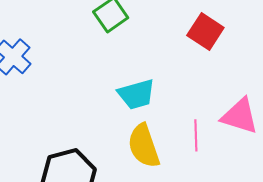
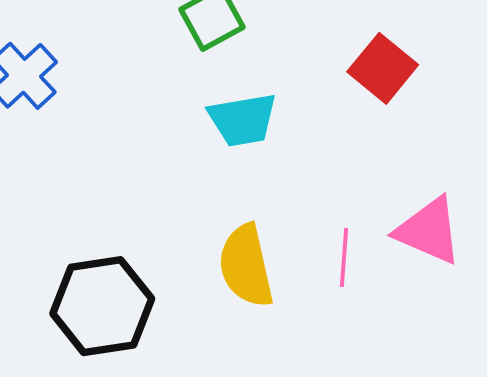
cyan trapezoid: (136, 94) -> (243, 120), moved

